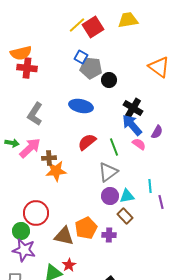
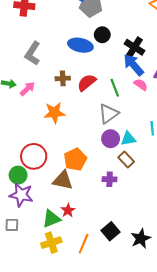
black circle: (109, 80) -> (102, 35), moved
pink arrow: (30, 148) -> (27, 89), size x0.7
brown cross: (49, 158) -> (63, 78), moved
orange pentagon: (86, 228) -> (75, 159), moved

